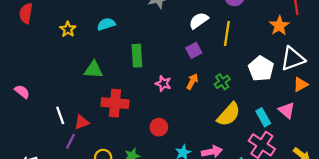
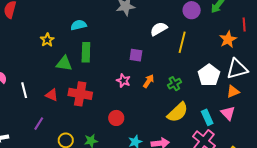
yellow star: (68, 29) -> (47, 40), moved
purple square: (194, 50) -> (136, 55), moved, turned 32
green rectangle: (137, 56) -> (86, 52), moved
orange triangle: (301, 84) -> (233, 92), moved
white line: (60, 115) -> (24, 90), moved
red triangle: (82, 122) -> (52, 95), moved, turned 40

